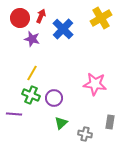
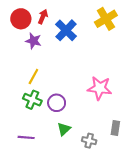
purple line: (14, 114) -> (26, 137), moved

